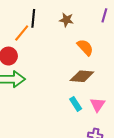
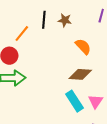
black line: (33, 18) -> (44, 20), moved
cyan rectangle: (76, 104) -> (74, 101), size x1.5

